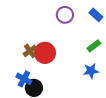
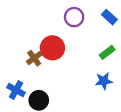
red circle: (45, 53) -> (52, 48), moved
blue cross: (24, 79) -> (16, 90), moved

